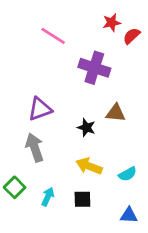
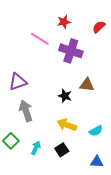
red star: (112, 23) -> (64, 22), moved
pink line: (53, 36) -> (40, 39), moved
purple triangle: (40, 109) -> (18, 82), moved
black square: (82, 199) -> (62, 150), turned -32

